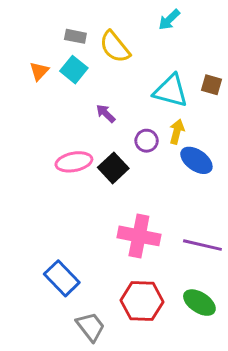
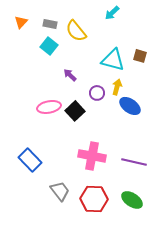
orange triangle: (39, 71) -> (21, 22), moved
blue rectangle: (62, 278) -> (30, 160), moved
gray trapezoid: (91, 327) -> (60, 191), moved

